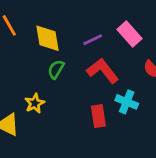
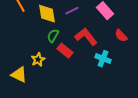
purple line: (93, 40) -> (72, 11), moved
red rectangle: (98, 116) -> (65, 51), moved, turned -42

